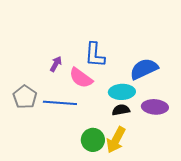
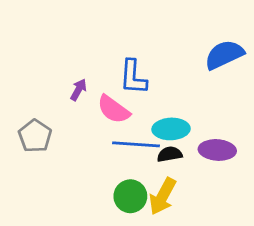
blue semicircle: (144, 69) -> (224, 55), moved
blue line: (60, 103) -> (136, 144), moved

